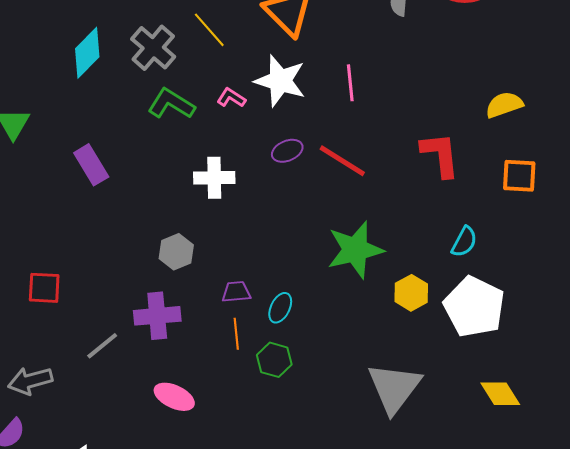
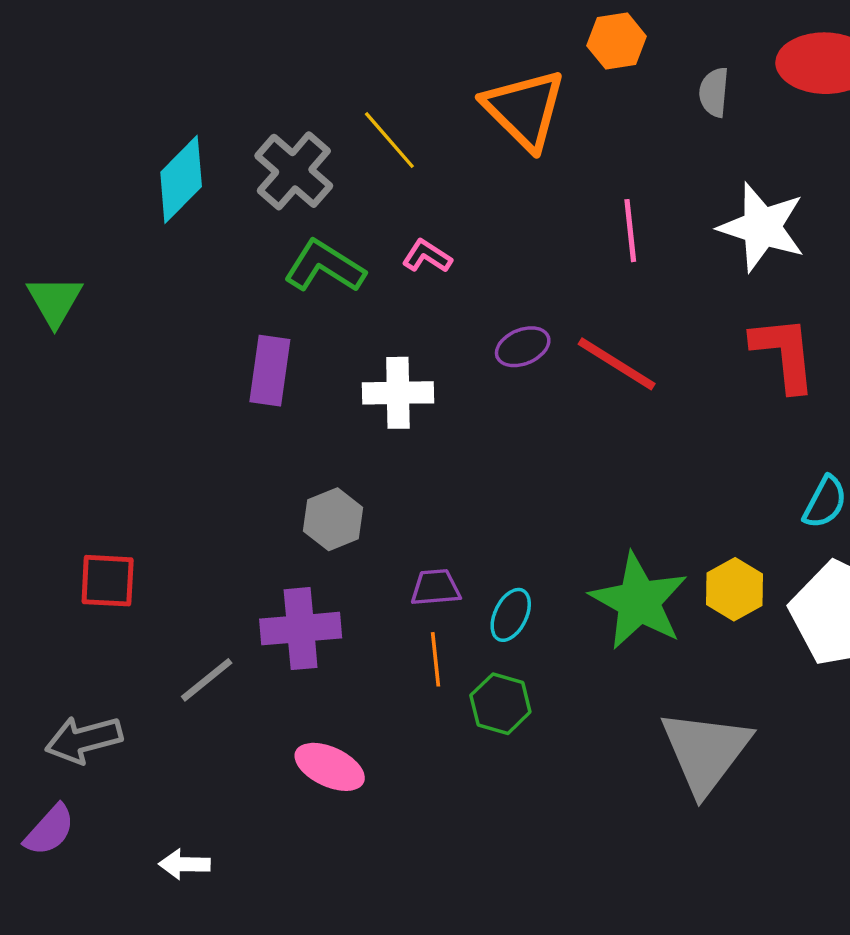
white star: (280, 81) -> (762, 227), moved
purple rectangle: (91, 165) -> (270, 371), moved, turned 39
green star: (355, 250) -> (639, 601), moved, turned -30

